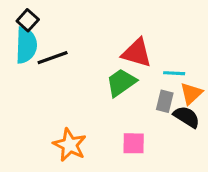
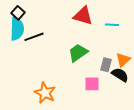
red triangle: (137, 53) -> (83, 16), moved
cyan line: (174, 73) -> (112, 25), moved
pink square: (134, 143) -> (92, 84), moved

